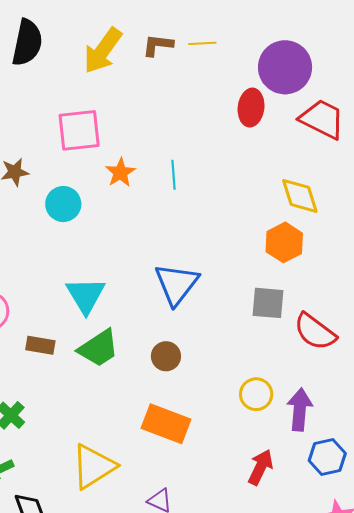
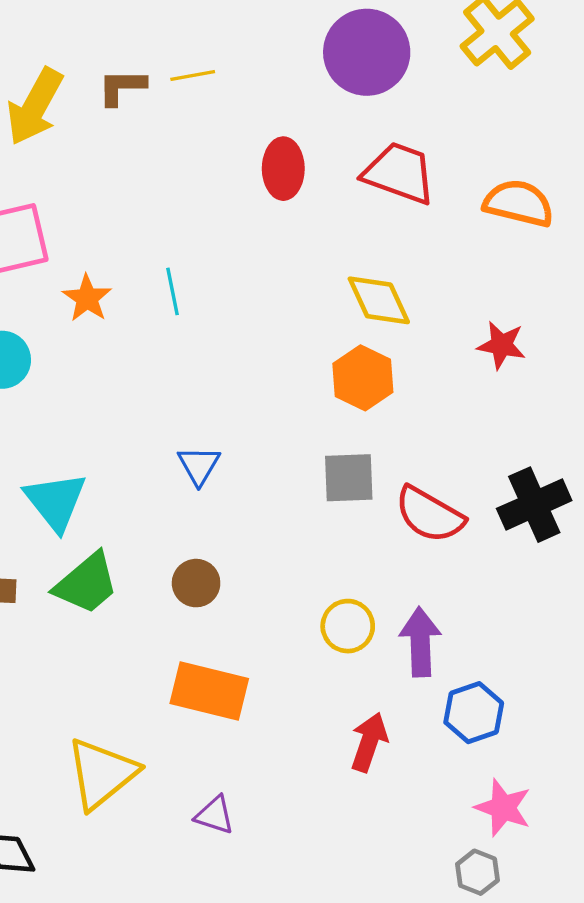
purple circle: (285, 67) -> (367, 52), moved
blue triangle: (177, 284) -> (199, 465), size x0.6

